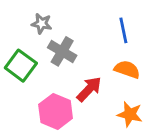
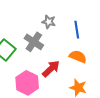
gray star: (42, 24) -> (49, 22), moved

